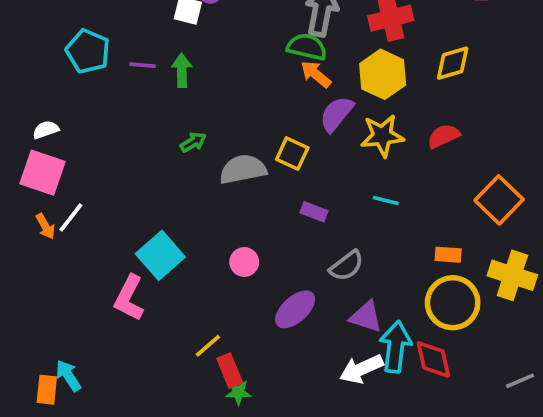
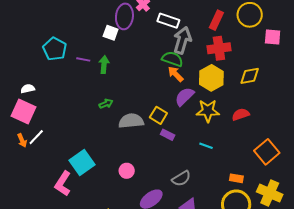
purple rectangle: (314, 212) -> (168, 135), moved

